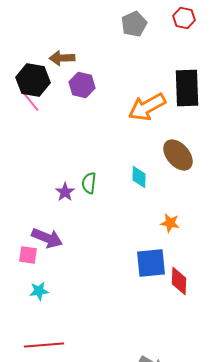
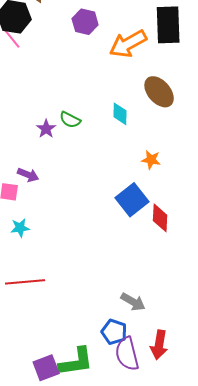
purple hexagon: (82, 85) -> (85, 22), moved
green semicircle: (89, 183) -> (70, 120), turned -70
purple arrow: (47, 238) -> (28, 175), size x0.7
blue square: (151, 263) -> (132, 200), turned -32

